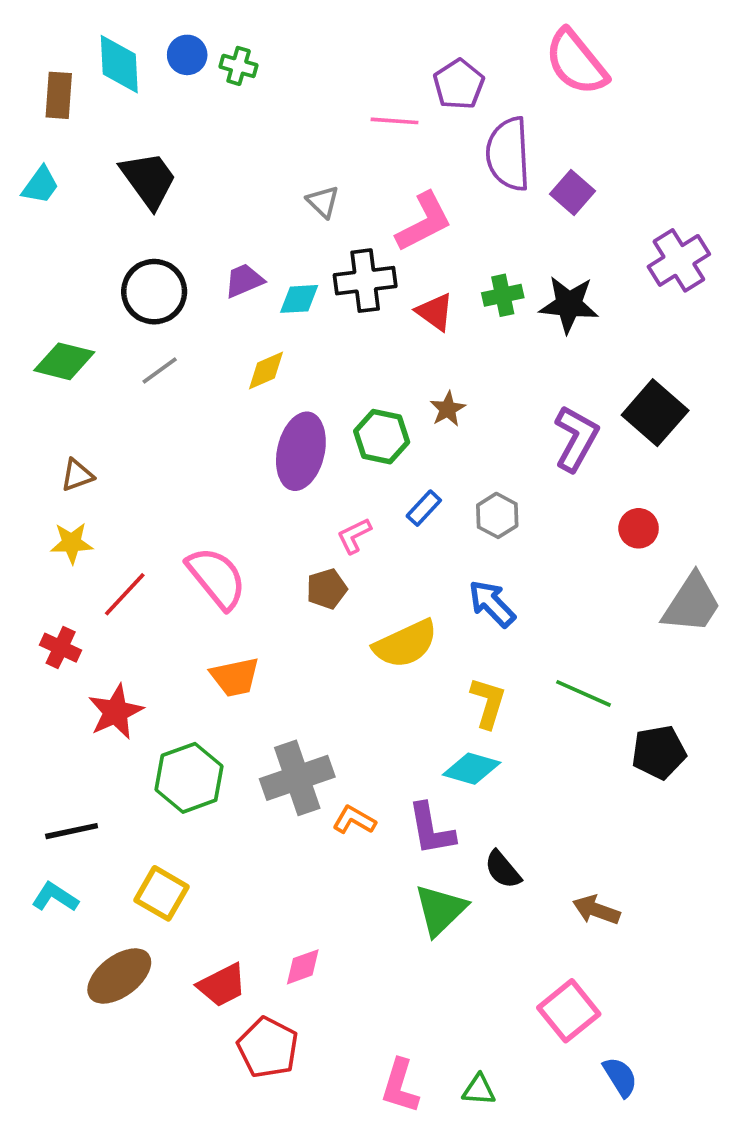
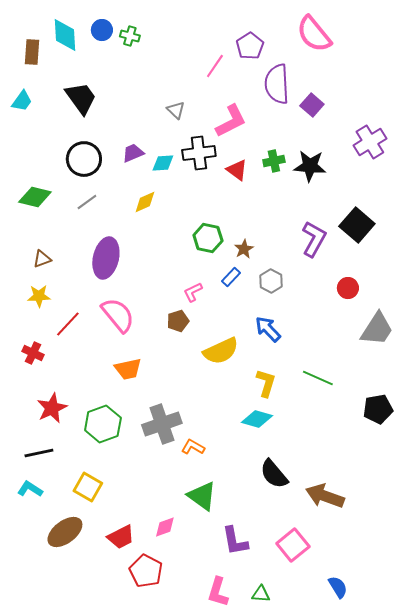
pink line: (394, 121) -> (215, 66), turned -60
brown star: (448, 409) -> (244, 249), moved
purple ellipse: (301, 451) -> (106, 258), moved
red star: (116, 712) -> (52, 408), moved
black pentagon: (659, 752) -> (378, 409), moved
purple L-shape: (431, 829) -> (235, 541), moved
black semicircle: (503, 870) -> (274, 474), size x1.4
green triangle: (440, 910) -> (202, 496), moved, turned -40
brown arrow: (596, 910) -> (325, 496), size x1.5
pink square: (569, 1011) -> (293, 545), moved

